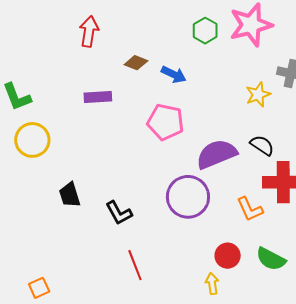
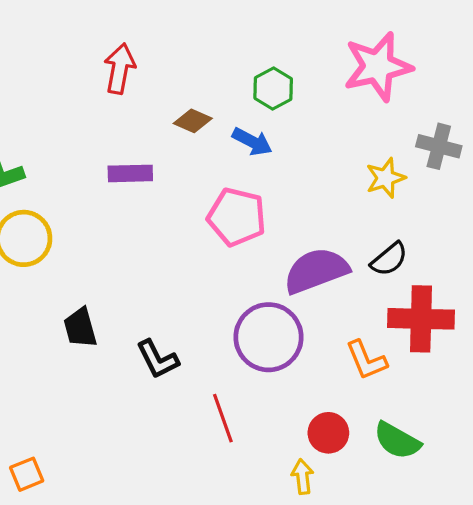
green hexagon: (205, 31) -> (273, 88), moved
black semicircle: (262, 145) -> (389, 259), turned 105
red line: (135, 265) -> (223, 418), moved

